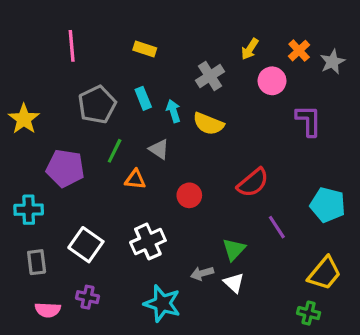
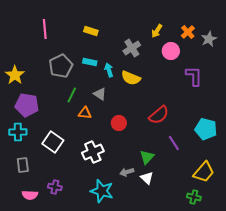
cyan rectangle: (143, 98) -> (90, 62), turned -56
purple pentagon: (65, 168) -> (27, 105), moved
white square: (86, 245) -> (53, 142), moved

